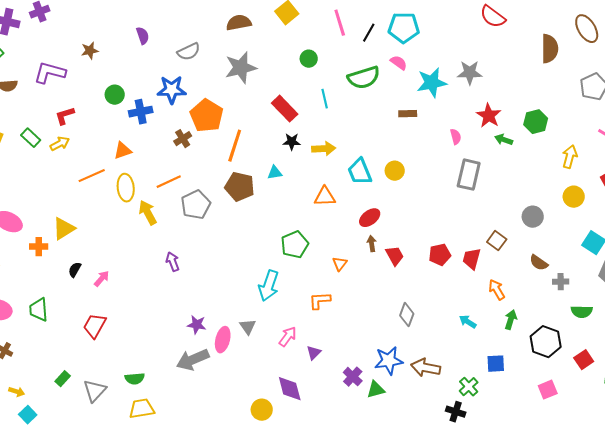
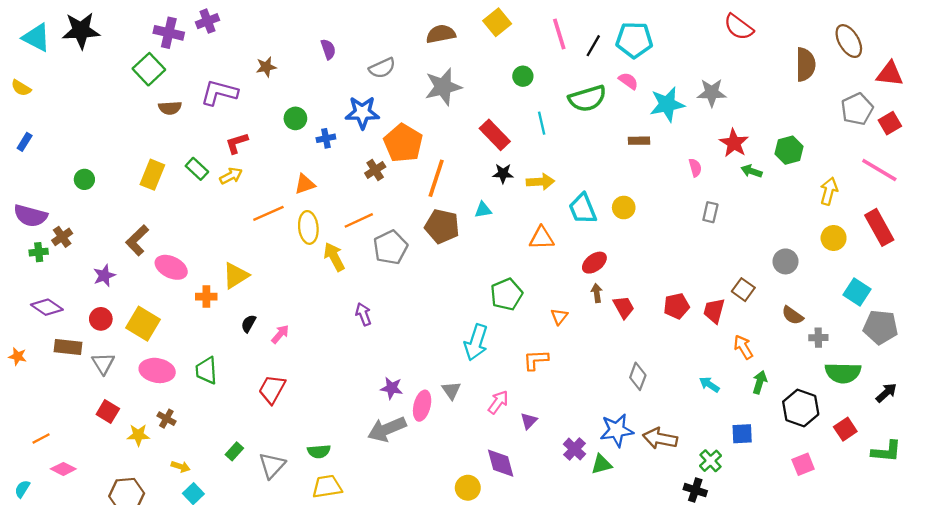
blue cross: (141, 112) -> (326, 138), size x0.7
gray rectangle: (469, 175) -> (710, 212), size x0.6
green semicircle: (582, 312) -> (843, 373), size x1.4

